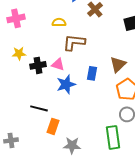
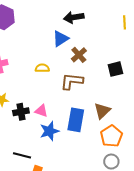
brown L-shape: (74, 42) -> (72, 81), moved
blue rectangle: (92, 73) -> (76, 120), size x1.6

